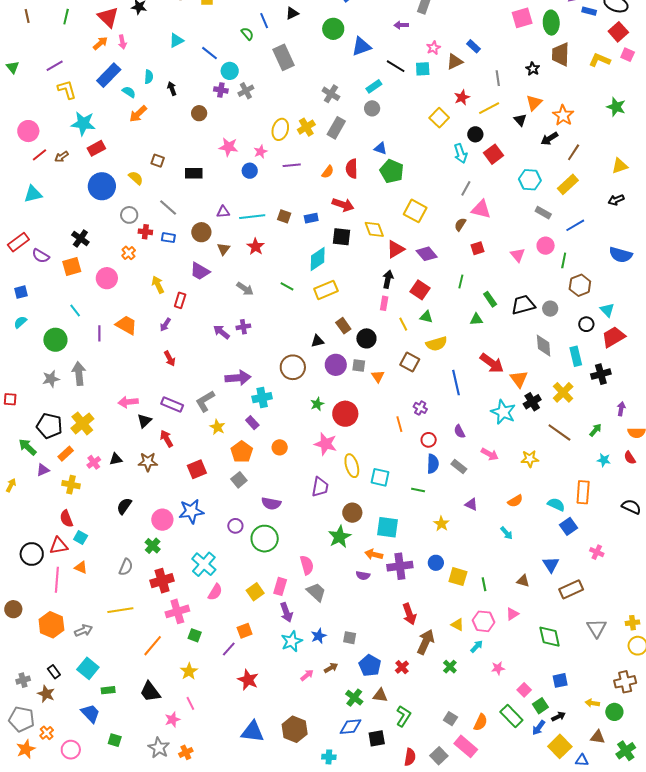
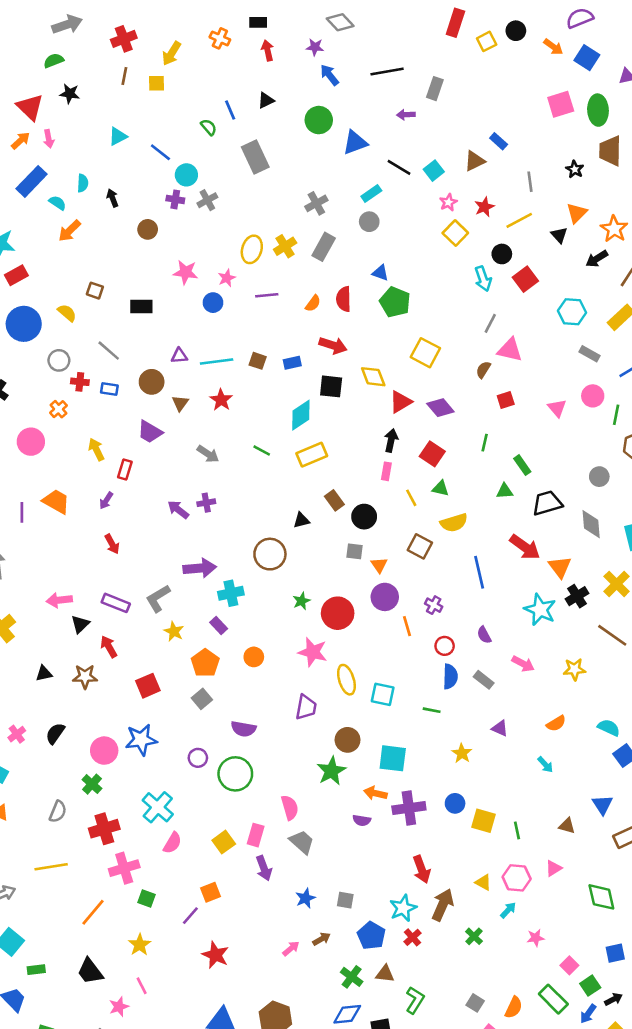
pink star: (433, 48) -> (448, 202), moved
cyan square: (423, 69) -> (434, 171), turned -35
gray cross: (331, 94) -> (316, 203), turned 30
black trapezoid: (523, 305) -> (547, 503), moved
purple circle: (336, 365) -> (385, 597), moved
pink cross: (94, 462) -> (17, 734), moved
cyan star: (292, 641) -> (403, 908), moved

